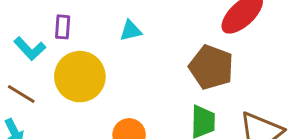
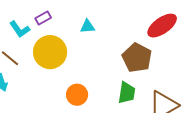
purple rectangle: (63, 27) -> (43, 18), turned 49

